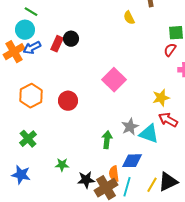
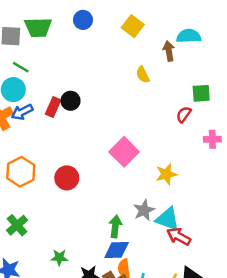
red semicircle: (170, 50) -> (184, 114), moved
yellow star: (161, 98) -> (166, 174), moved
red arrow: (168, 120) -> (179, 236), moved
blue diamond: (132, 161) -> (117, 250), moved

